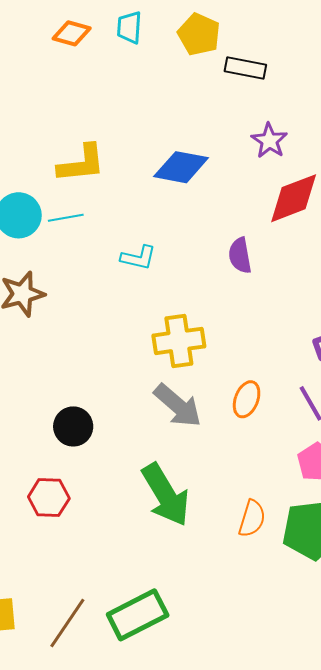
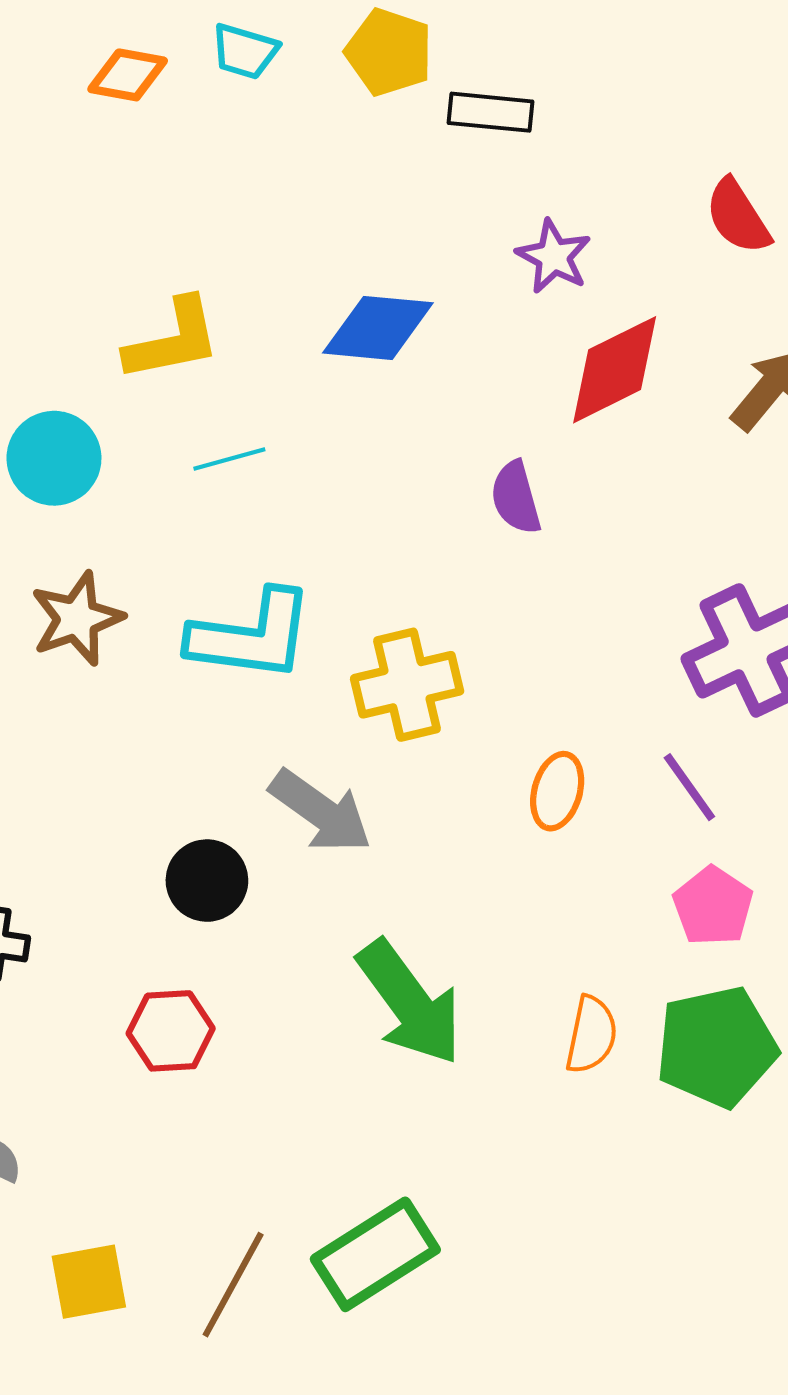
cyan trapezoid: (129, 27) -> (245, 51), turned -72
cyan line: (66, 218) -> (229, 459), moved
cyan L-shape: (138, 258) -> (251, 636), moved, size x1.8
gray arrow: (178, 406) -> (321, 811), moved

